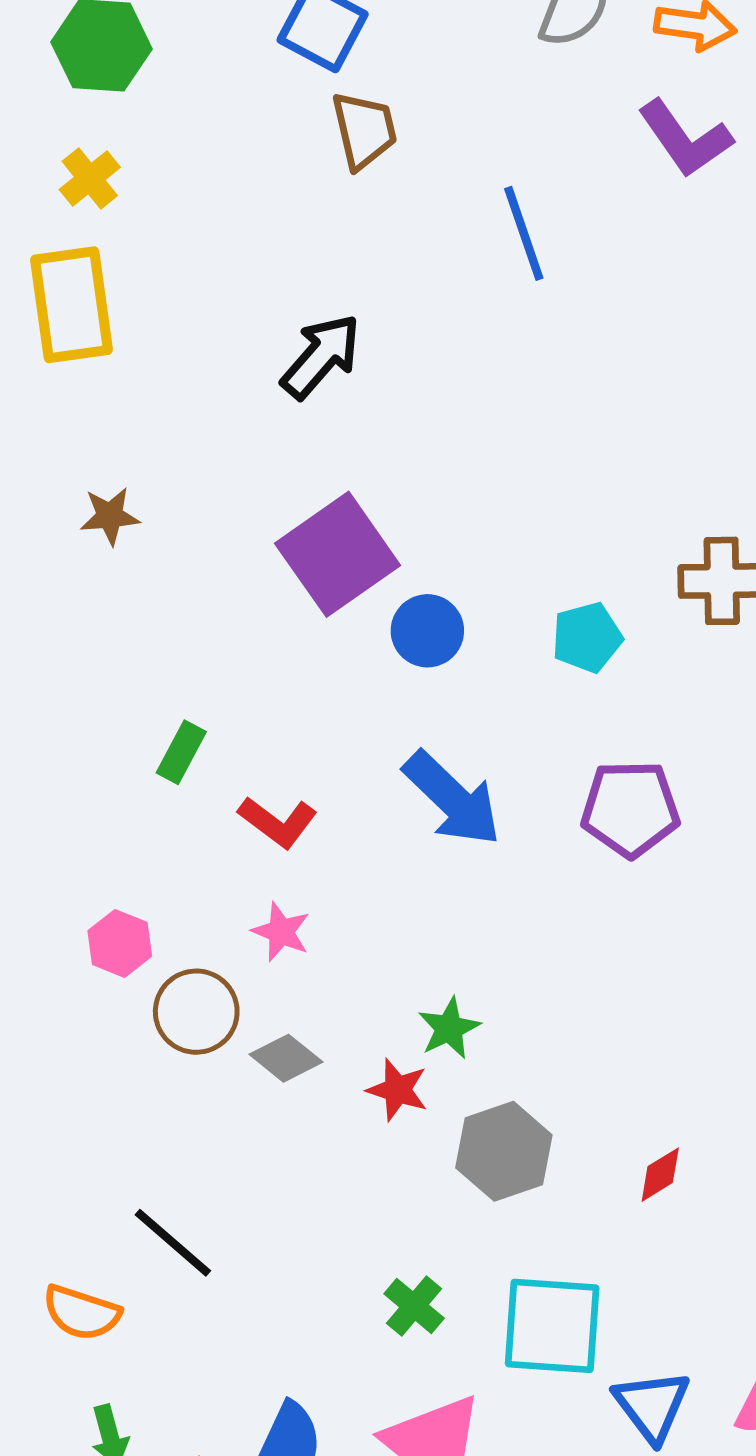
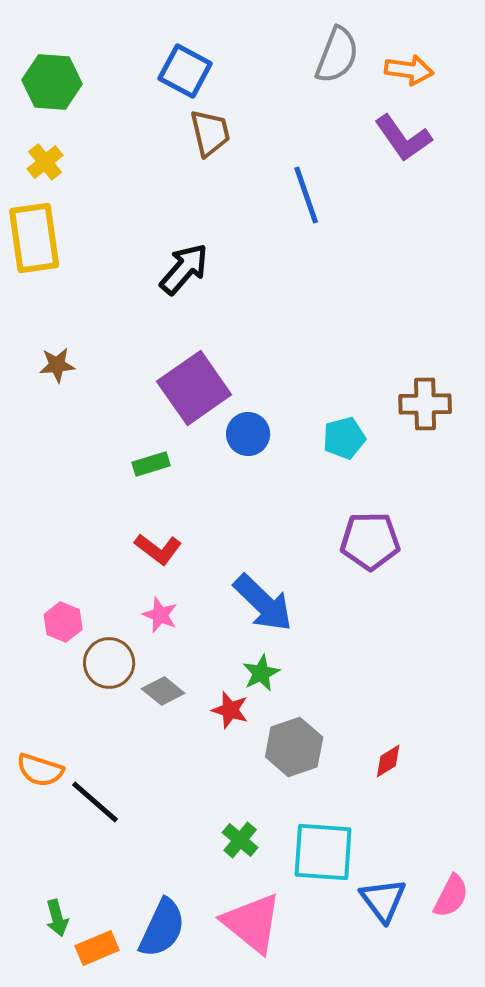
green rectangle: (181, 752) -> (151, 464), moved, turned 45
blue arrow: (452, 799) -> (263, 603), moved
orange semicircle: (81, 1313) -> (40, 770), moved

